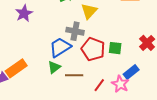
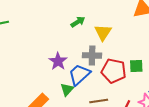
purple star: (24, 13) -> (58, 61), moved
green triangle: (54, 67) -> (67, 89), moved

